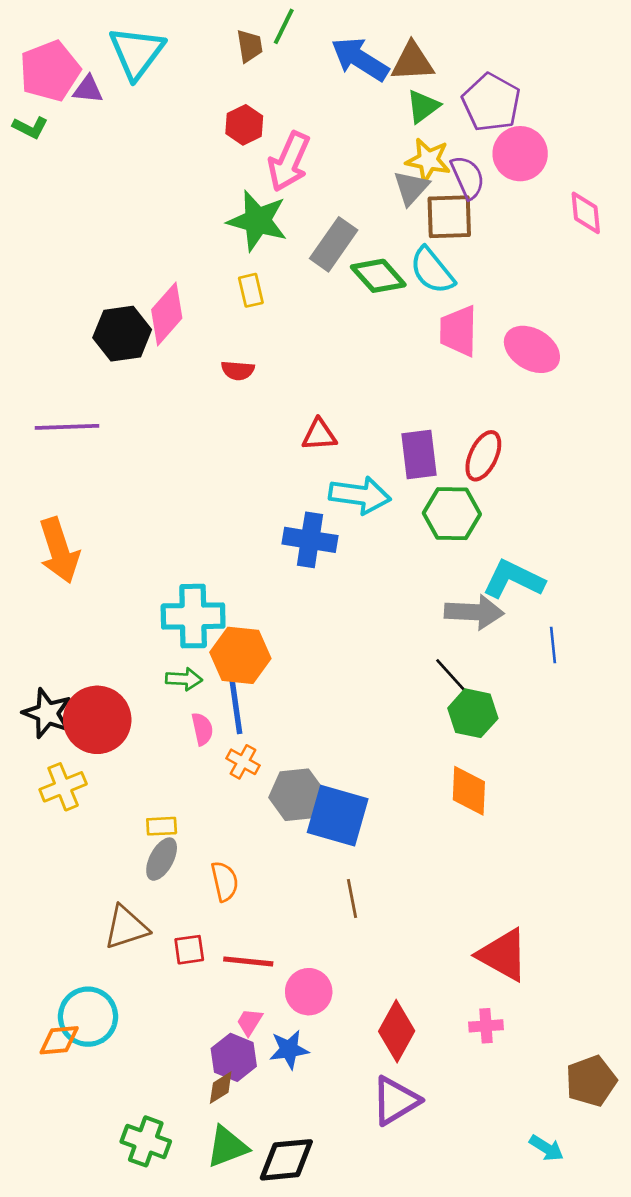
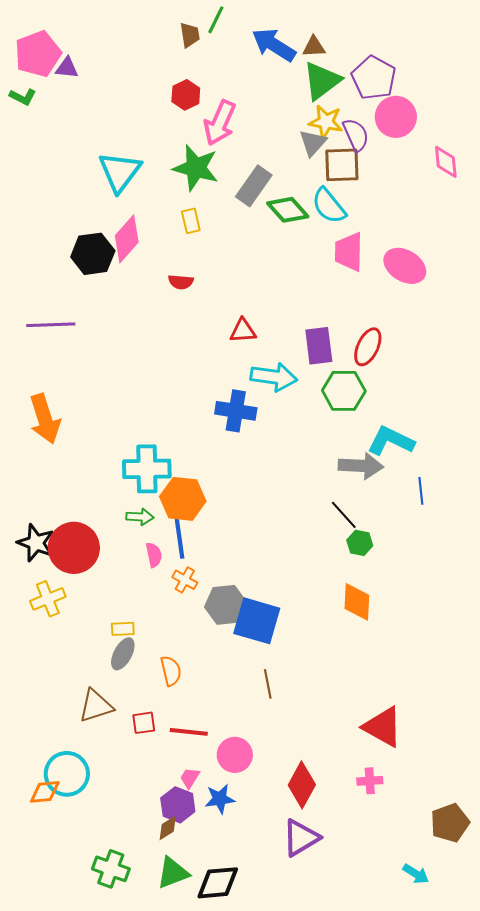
cyan triangle: (137, 53) -> (120, 172), moved
brown triangle: (412, 62) -> (314, 47), size x0.7
green triangle: (423, 106) -> (322, 81), size x1.5
green hexagon: (473, 713) -> (360, 543), size x0.7

